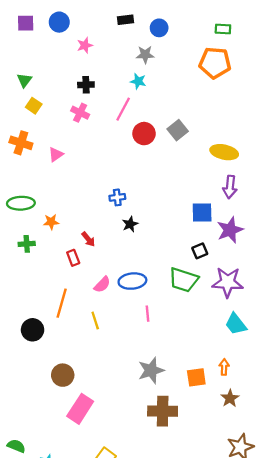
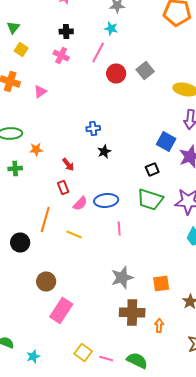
blue square: (202, 213) -> (166, 142), turned 30
black square: (200, 251) -> (152, 170), moved
red rectangle: (73, 258) -> (63, 188), moved
yellow line: (95, 321) -> (74, 234), turned -49
orange arrow: (224, 367) -> (159, 326), moved

